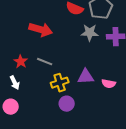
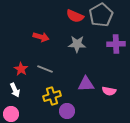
red arrow: (41, 30) -> (41, 37), size x0.7
gray star: (90, 33) -> (77, 44), moved
yellow cross: (60, 83) -> (52, 96), moved

